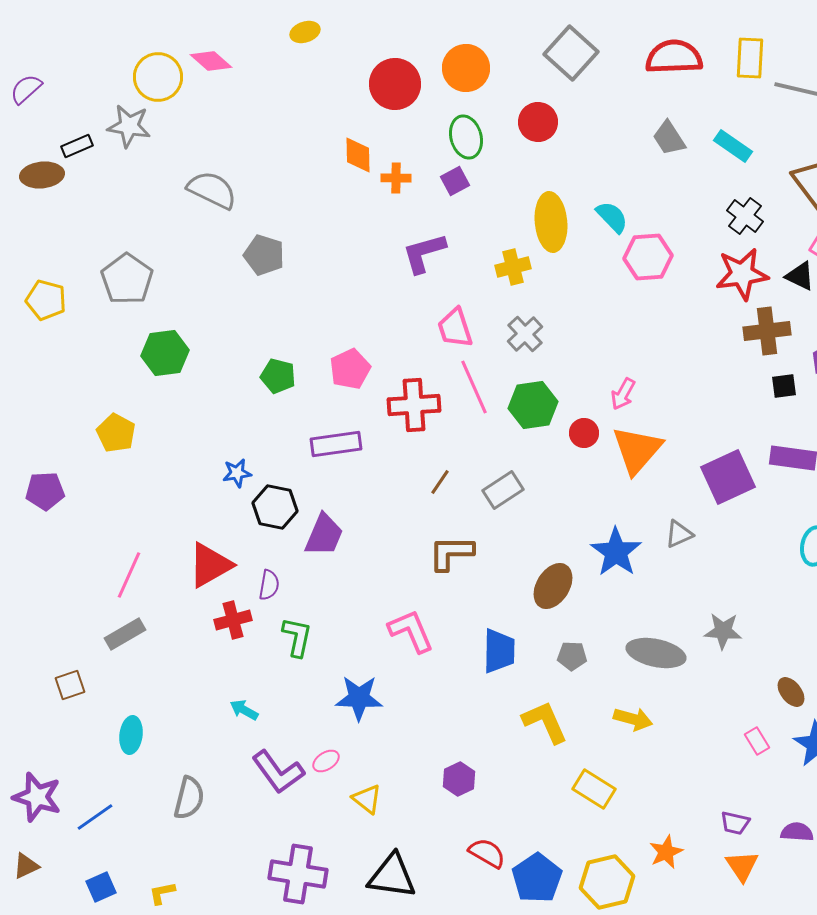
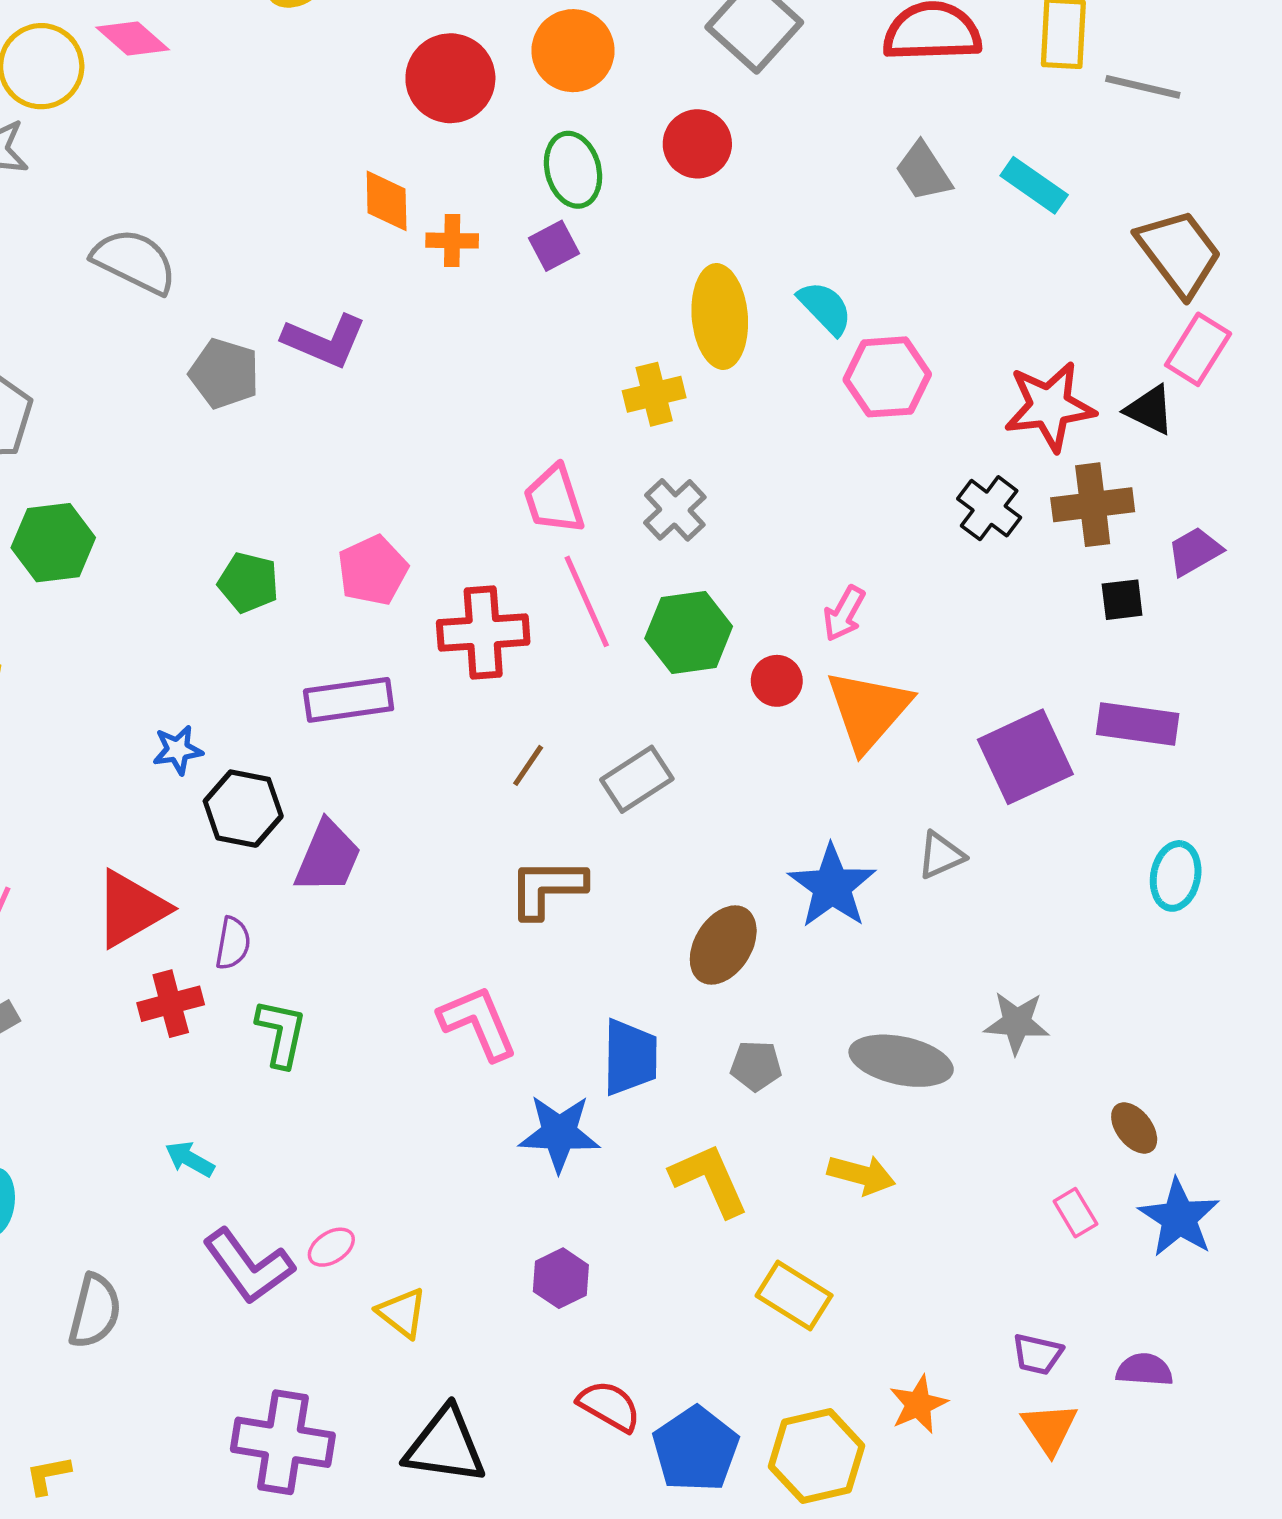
black cross: (745, 216) -> (989, 508), moved
purple L-shape: (424, 253) -> (324, 341), moved, turned -141
blue star: (359, 698) -> (559, 1133), moved

